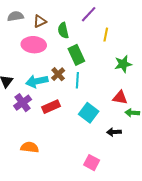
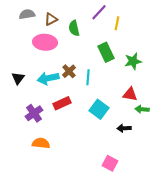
yellow line: (106, 35) -> (117, 23), moved
green rectangle: (76, 55) -> (106, 52), moved
purple cross: (23, 103) -> (34, 113), moved
pink square: (92, 163) -> (110, 163), moved

